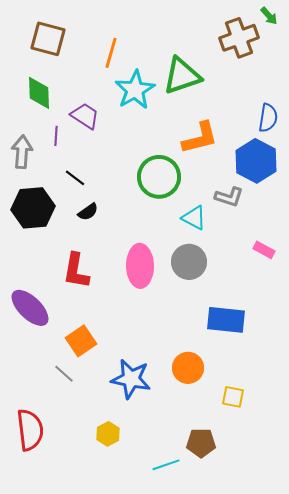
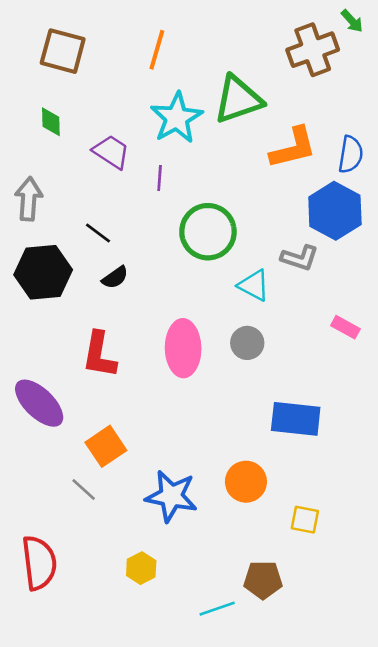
orange line: (111, 53) -> (157, 50), moved
green diamond: (39, 93) -> (51, 122), size x0.7
purple line: (56, 136) -> (160, 178), moved
orange L-shape: (200, 138) -> (293, 148), moved
gray circle: (189, 262) -> (247, 343), size x0.7

